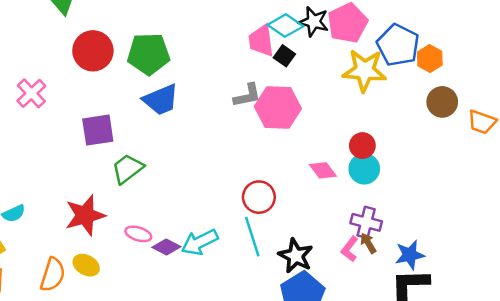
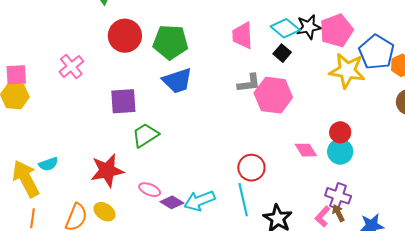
black star: (314, 22) -> (309, 27), turned -30
pink trapezoid: (261, 41) -> (242, 35), moved

